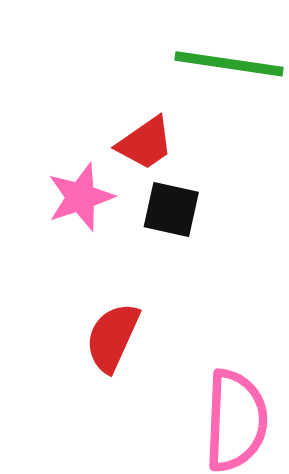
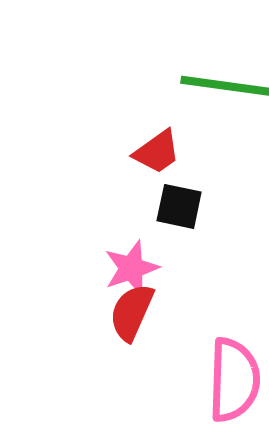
pink star: (81, 197) -> (131, 268), moved

